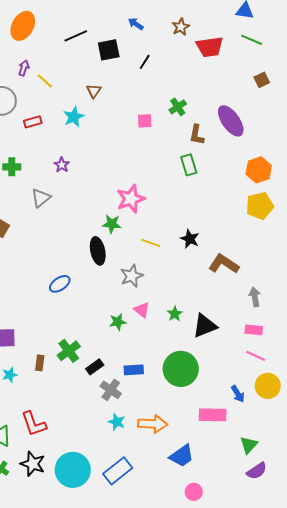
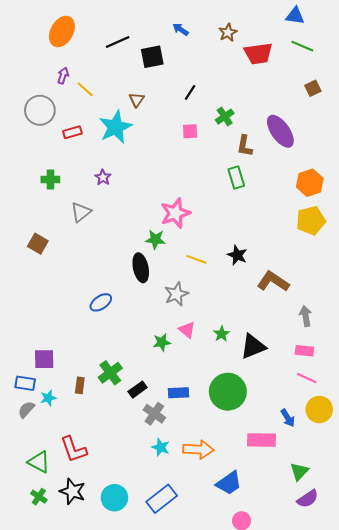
black line: (145, 62) -> (190, 92), moved
cyan star: (74, 117) -> (115, 127), size x1.5
cyan circle: (73, 470) -> (114, 498), size x0.7

